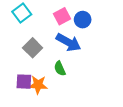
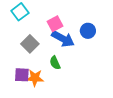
pink square: (62, 16) -> (55, 24), moved
blue circle: (83, 20) -> (88, 31), moved

